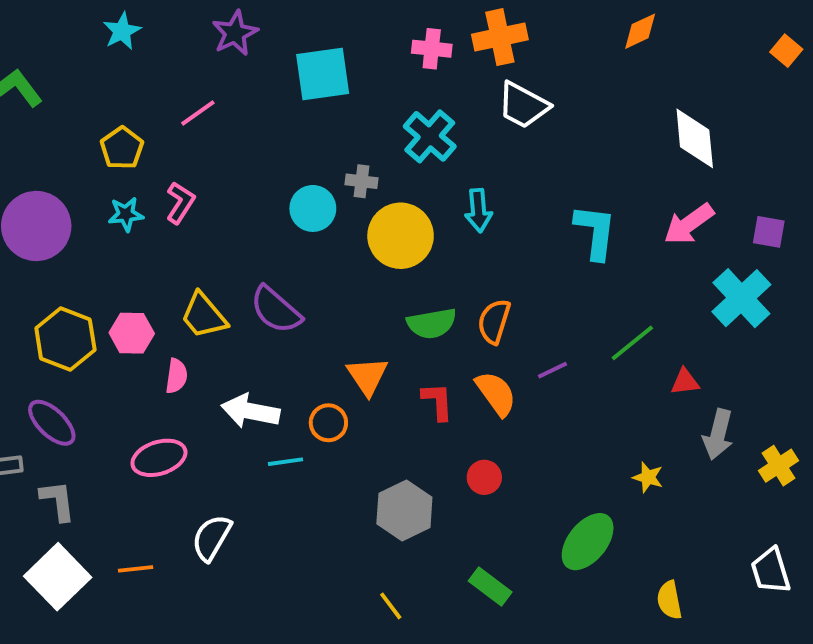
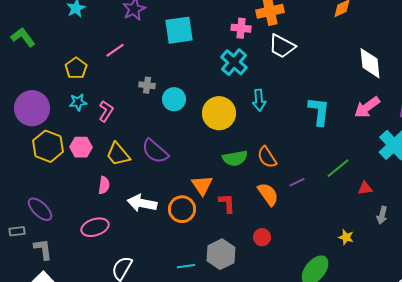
pink cross: (432, 49) -> (241, 28), moved
gray cross: (362, 181) -> (147, 85), moved
pink L-shape: (180, 203) -> (106, 111), moved
orange semicircle: (494, 321) -> (267, 157), turned -50
pink hexagon: (132, 333) -> (81, 147), moved
yellow hexagon: (65, 339) -> (48, 146), moved
red L-shape: (438, 401) -> (227, 203), moved
orange circle: (328, 423) -> (182, 209), size x1.4
gray arrow: (718, 434) -> (382, 215), size x0.7
cyan line: (286, 462) -> (186, 266), moved

